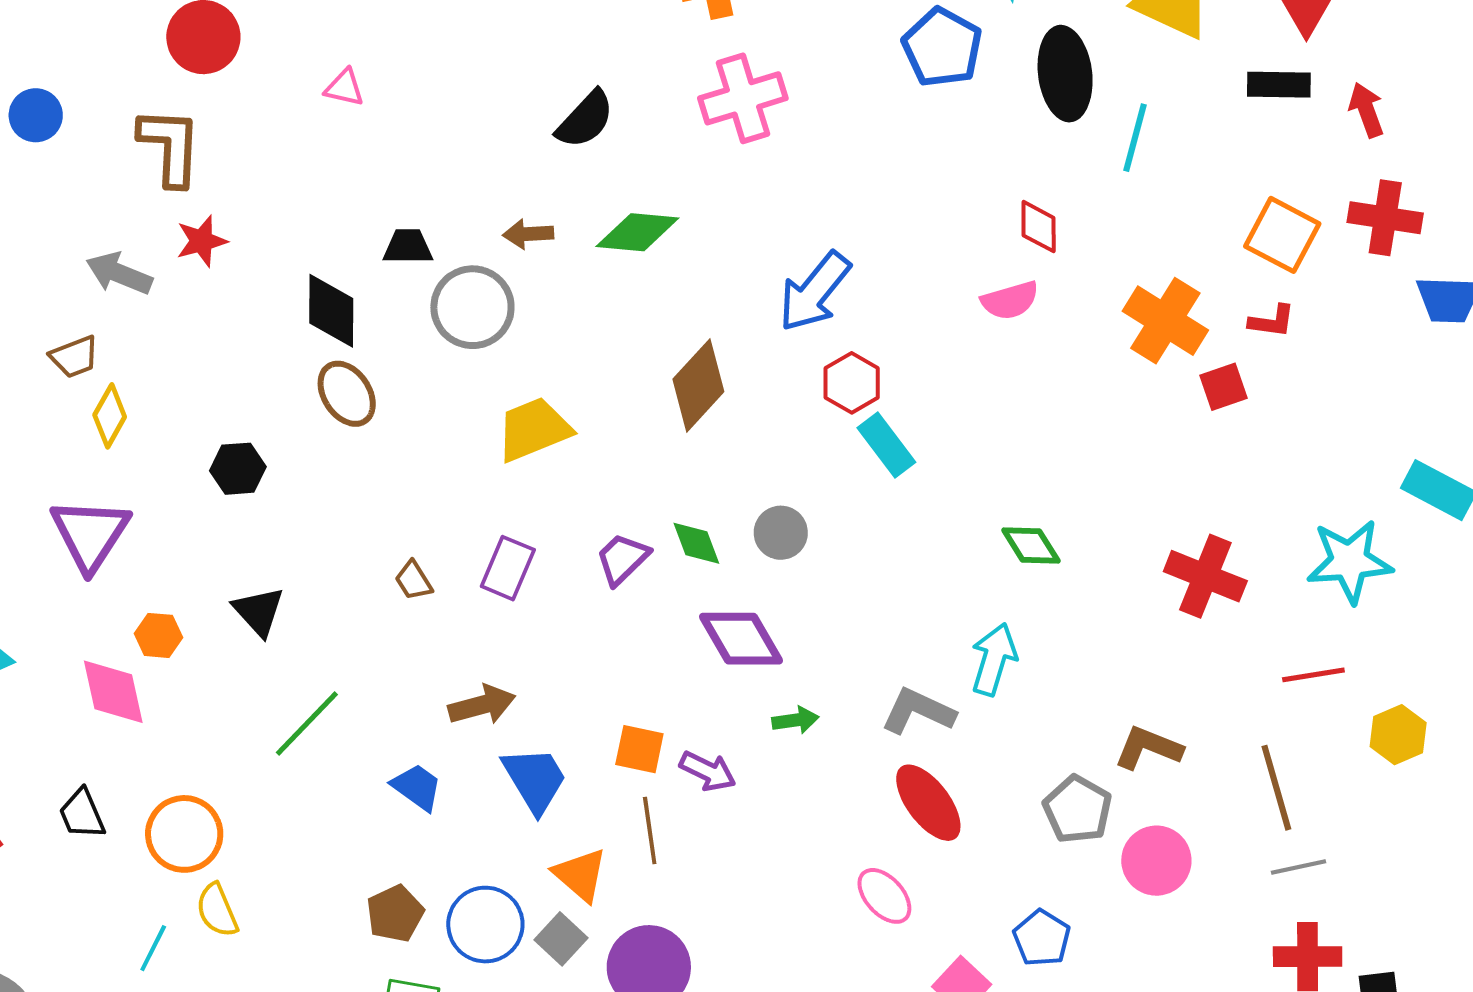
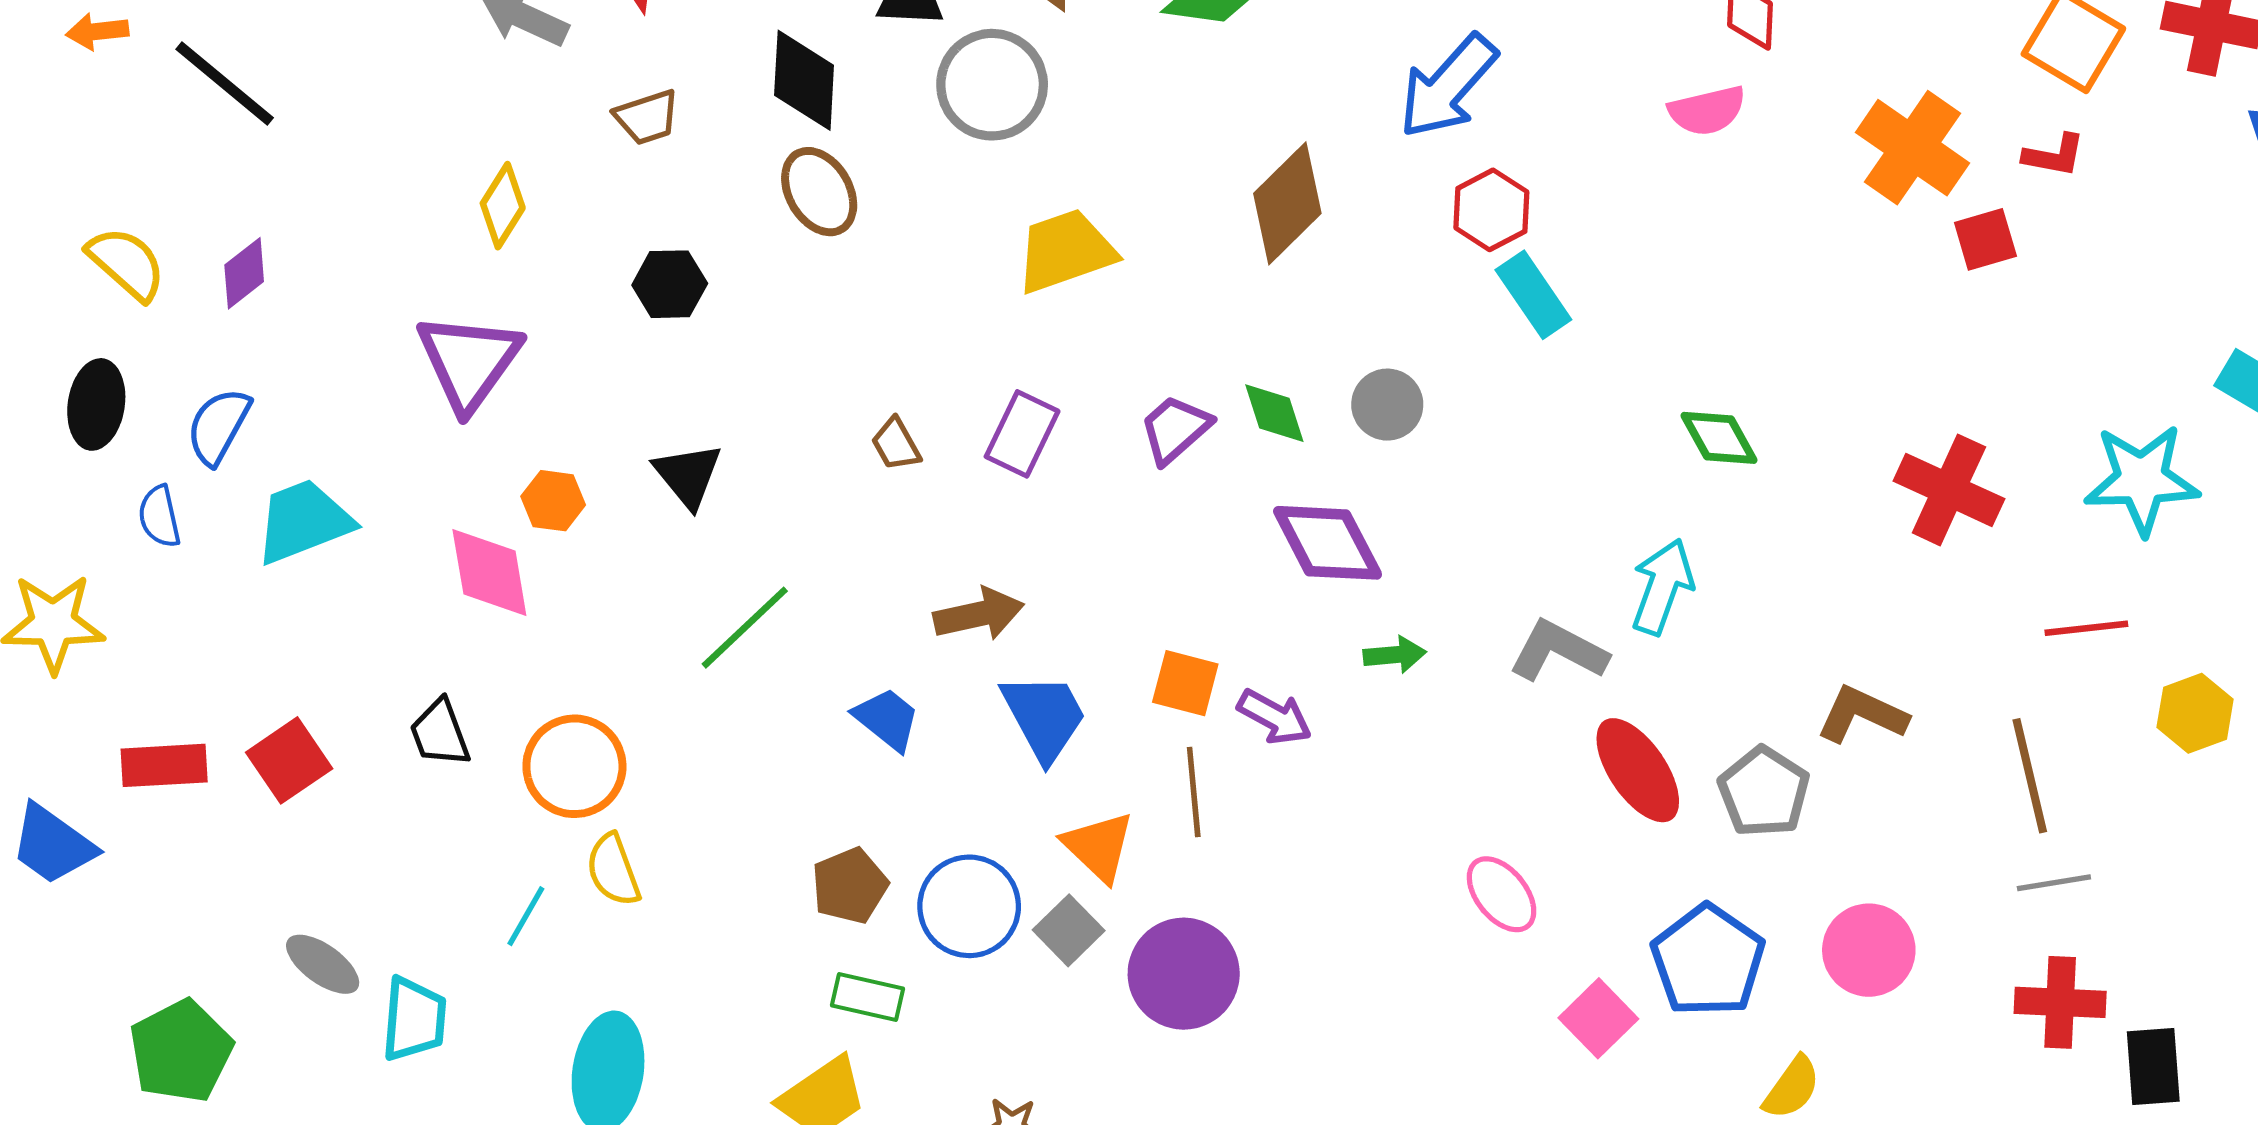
brown trapezoid: (74, 357) -> (647, 117), moved
red ellipse: (928, 803) -> (1638, 770), moved
pink circle: (1156, 861) -> (1869, 950), moved
blue pentagon: (1042, 938) -> (1708, 961), size x1.5

